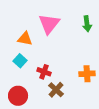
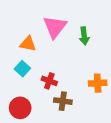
green arrow: (87, 24) -> (84, 36), moved
brown cross: (56, 90) -> (63, 101), turned -35

